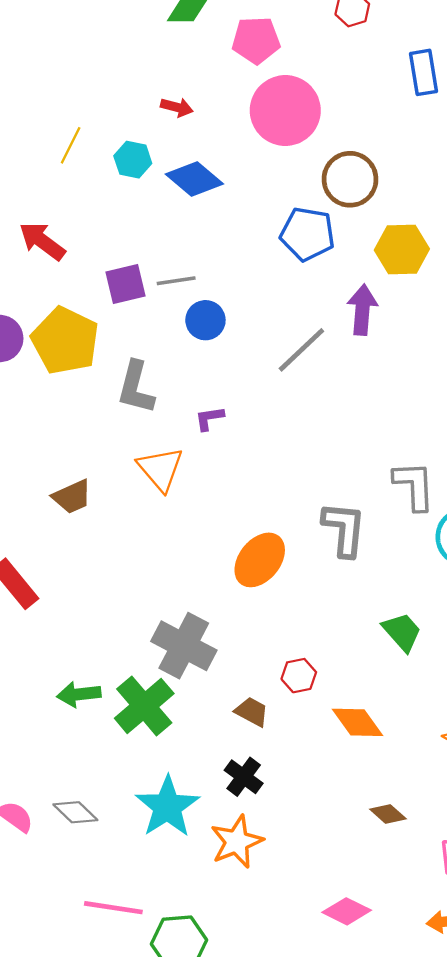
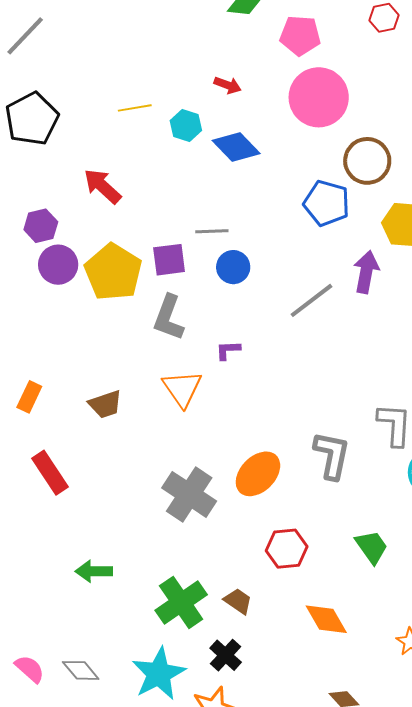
yellow line: (71, 145) -> (135, 108), turned 48
purple square: (125, 284) -> (169, 260), moved
gray cross: (184, 646) -> (189, 494), moved
red hexagon: (299, 676) -> (287, 549), moved, size x1.4
green cross: (144, 706) -> (181, 603), moved

